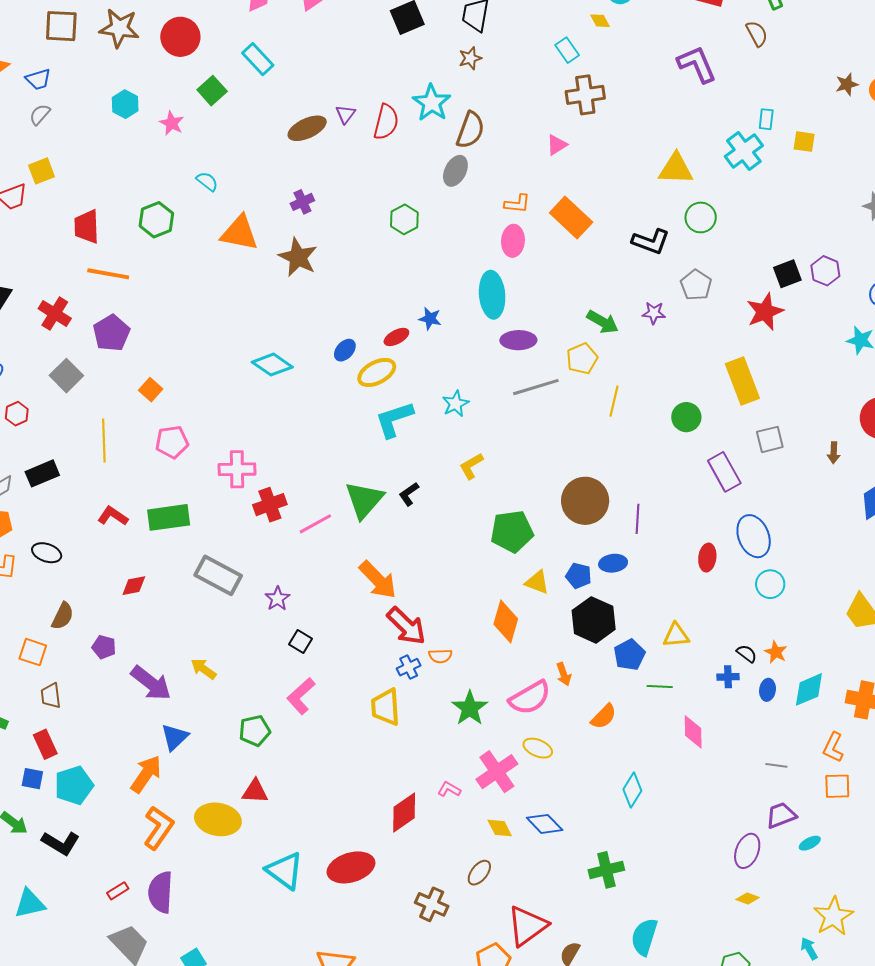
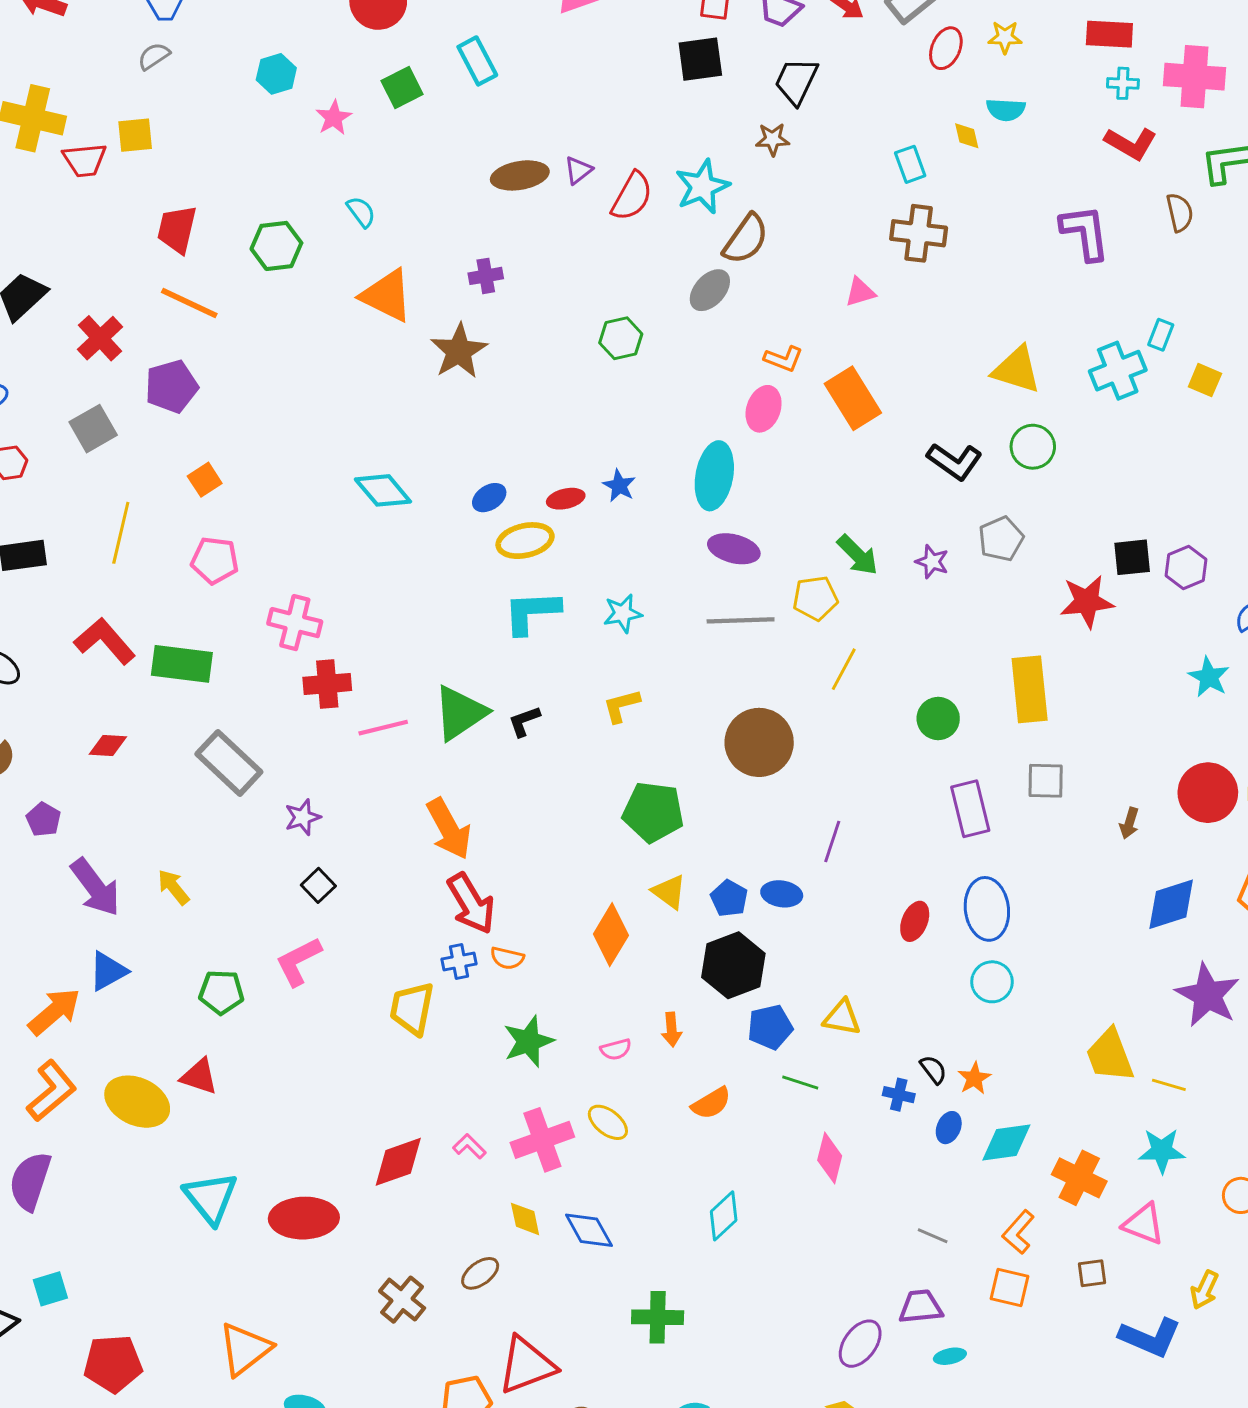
brown circle: (585, 501) -> (759, 742), moved
red L-shape: (113, 516) -> (105, 641), size x1.4
pink semicircle: (530, 698) -> (616, 1049), size x0.5

